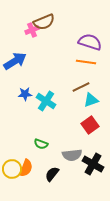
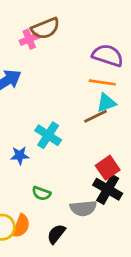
blue star: (25, 94) -> (20, 155), moved
cyan triangle: (91, 100) -> (106, 103), moved
black cross: (93, 164) -> (108, 189), moved

